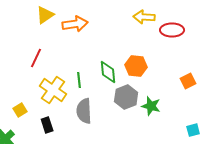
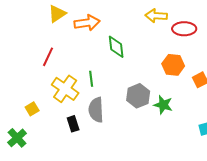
orange hexagon: (136, 66) -> (173, 65), moved
green diamond: (108, 72) -> (116, 47), moved
black rectangle: (47, 125) -> (73, 124), moved

